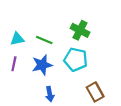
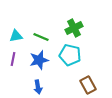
green cross: (80, 30) -> (74, 28), turned 36
blue arrow: (50, 94) -> (38, 87), moved

